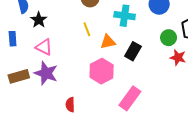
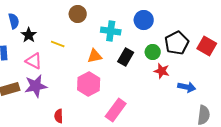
yellow line: (87, 29) -> (58, 44), moved, turned -48
black rectangle: (133, 51) -> (126, 57), moved
purple star: (46, 73) -> (36, 86), turned -30

